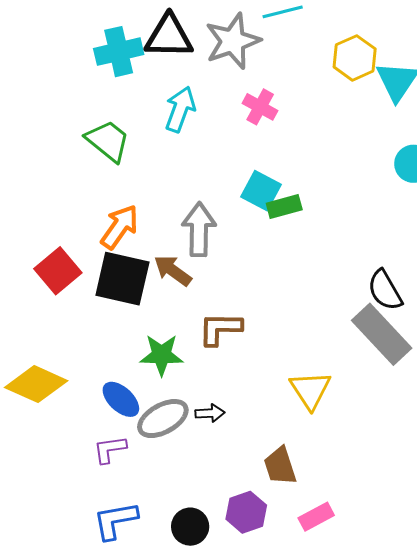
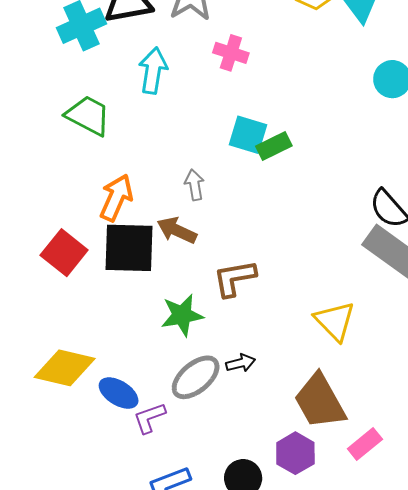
gray arrow: (199, 229) -> (194, 185), size x0.6
blue ellipse: (121, 399) -> (119, 393), moved
brown trapezoid: (280, 466) -> (320, 401), size x1.5

